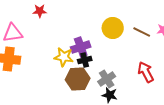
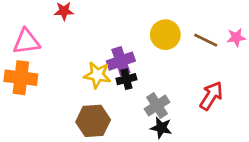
red arrow: (146, 72) -> (211, 96), turned 60
brown hexagon: (78, 79) -> (93, 121), moved

